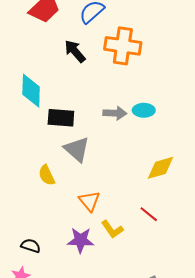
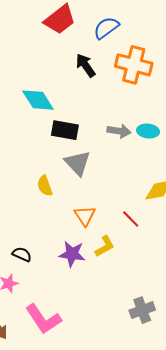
cyan diamond: (31, 91) -> (38, 100), turned -40
red line: (149, 214) -> (131, 219), moved
yellow L-shape: (112, 229) -> (105, 246), turned -90

